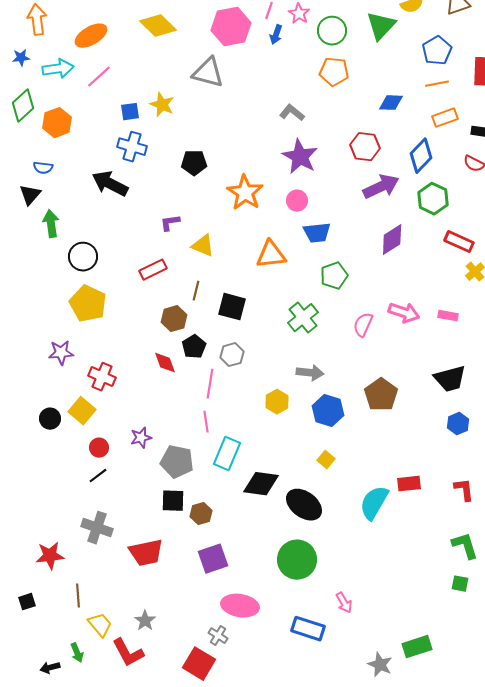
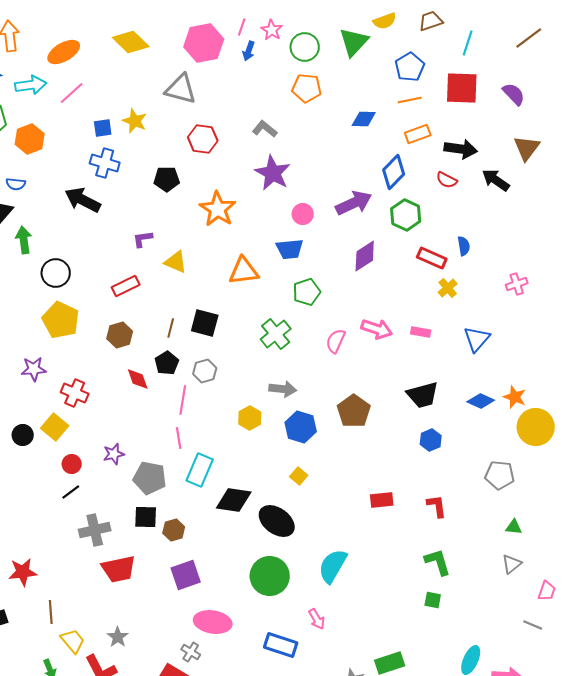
red hexagon: (365, 147) -> (203, 139), moved
pink circle: (297, 201) -> (303, 214), moved
brown line: (196, 291) -> (171, 328), moved
brown hexagon: (174, 319) -> (120, 335), moved
cyan semicircle: (374, 503) -> (333, 566), moved
gray cross: (97, 528) -> (95, 530), moved, turned -32

